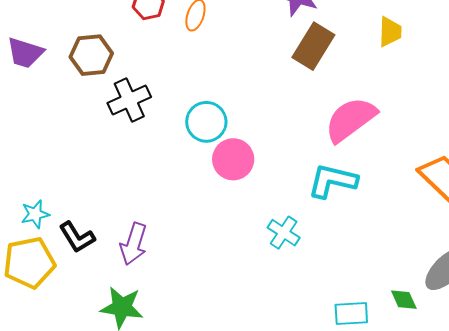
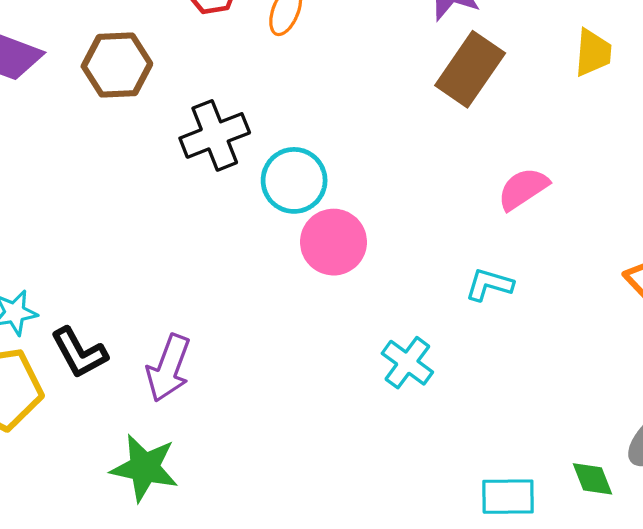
black cross: (129, 100) -> (215, 135), moved
pink semicircle: (351, 119) -> (523, 189), size x0.6
cyan L-shape: (332, 181) -> (489, 285), size x0.6

